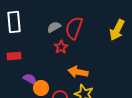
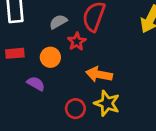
gray semicircle: (54, 27) -> (58, 22), moved
orange circle: (41, 88) -> (50, 57), moved

